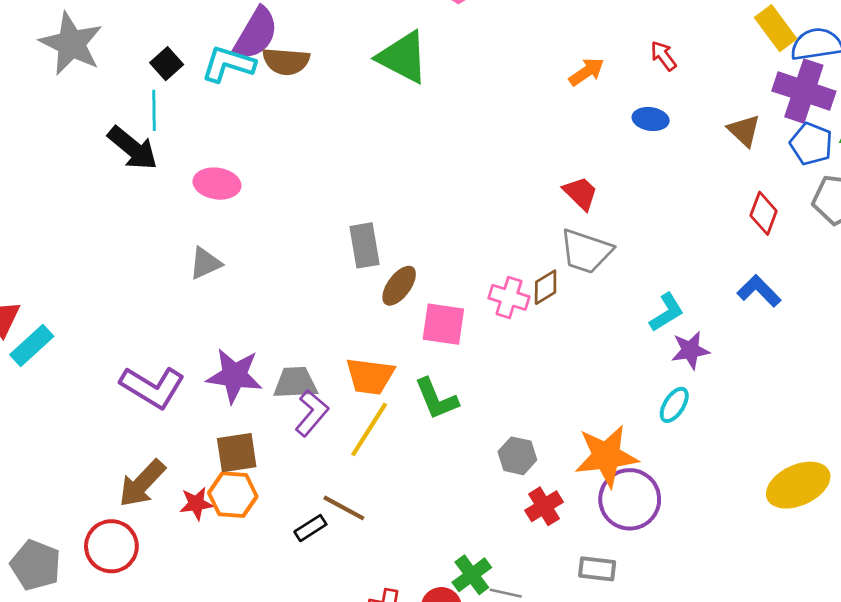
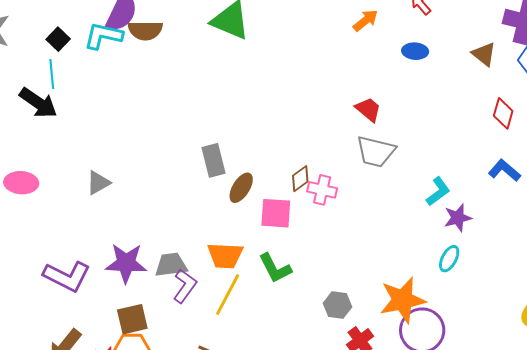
pink ellipse: (217, 184) -> (21, 183), moved
brown diamond: (546, 287) -> (300, 179), moved

